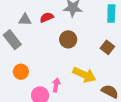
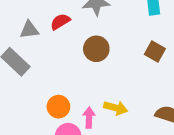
orange circle: (21, 72) -> (58, 107), moved
yellow arrow: (84, 75) -> (116, 108), moved, size x0.7

